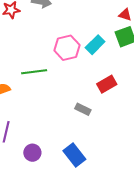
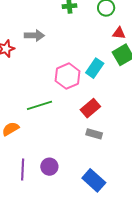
red rectangle: (107, 84) -> (90, 108), moved
purple circle: (32, 153) -> (49, 167), moved

